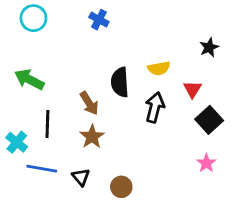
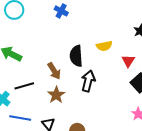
black arrow: (155, 107) -> (88, 81), moved
black line: (47, 124) -> (24, 86), turned 72

